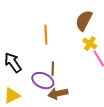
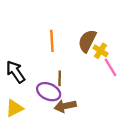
brown semicircle: (84, 21) -> (87, 41), moved

